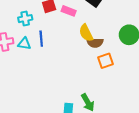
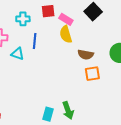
yellow semicircle: (86, 33) -> (66, 34), moved
cyan triangle: (24, 44) -> (18, 54), moved

